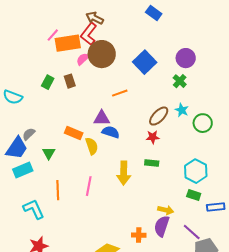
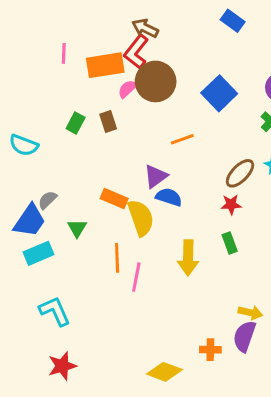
pink line: (53, 35) -> (64, 53), moved, turned -40
purple triangle: (102, 118) -> (156, 176), turned -36
yellow semicircle: (92, 146) -> (141, 218), size x1.4
green rectangle: (152, 163) -> (230, 243), turned 64
orange line: (58, 190) -> (117, 258), moved

